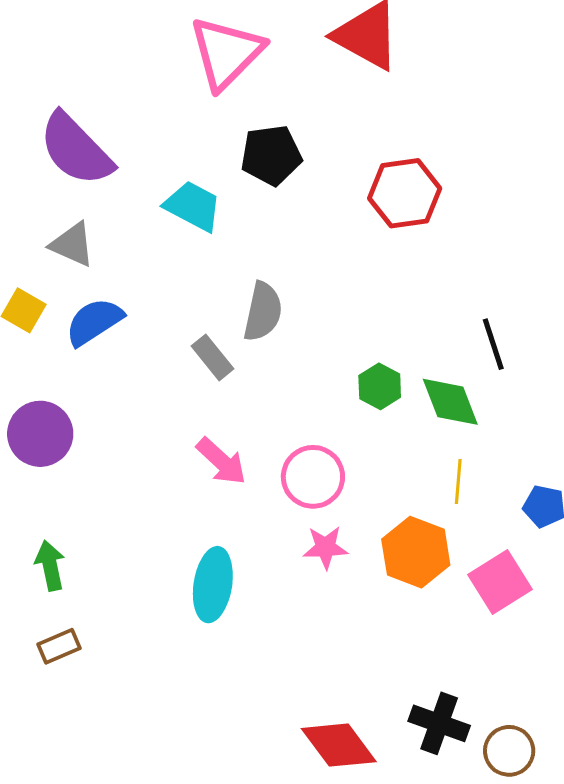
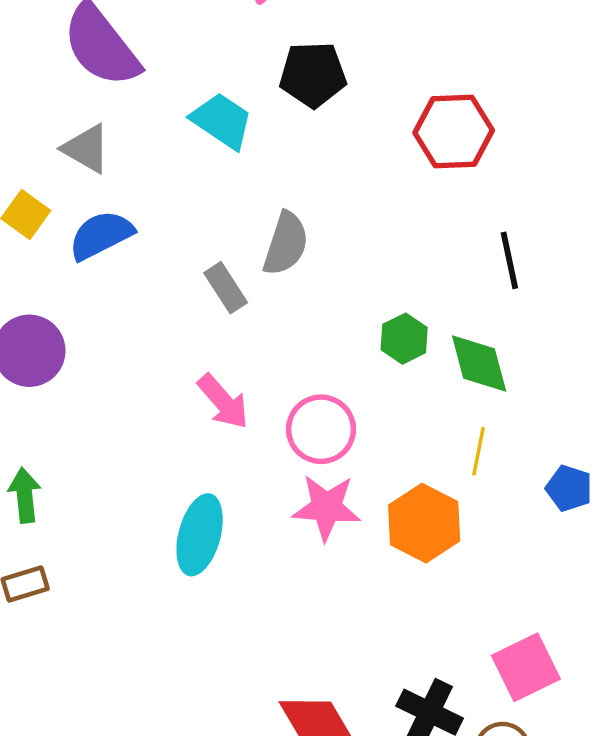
black line: (493, 344) -> (509, 260), moved
pink star: (326, 547) -> (326, 507), size x1.4
pink square: (500, 582) -> (526, 667), moved

